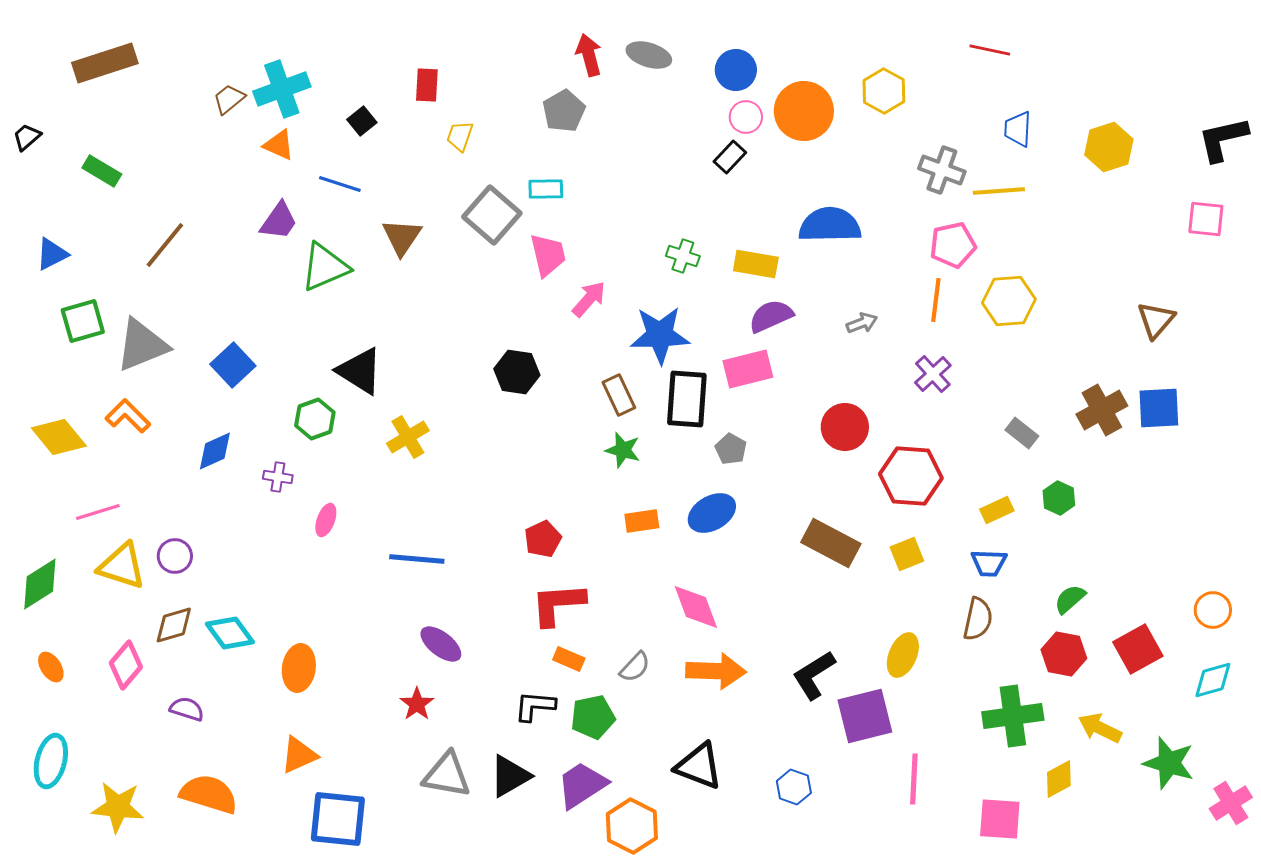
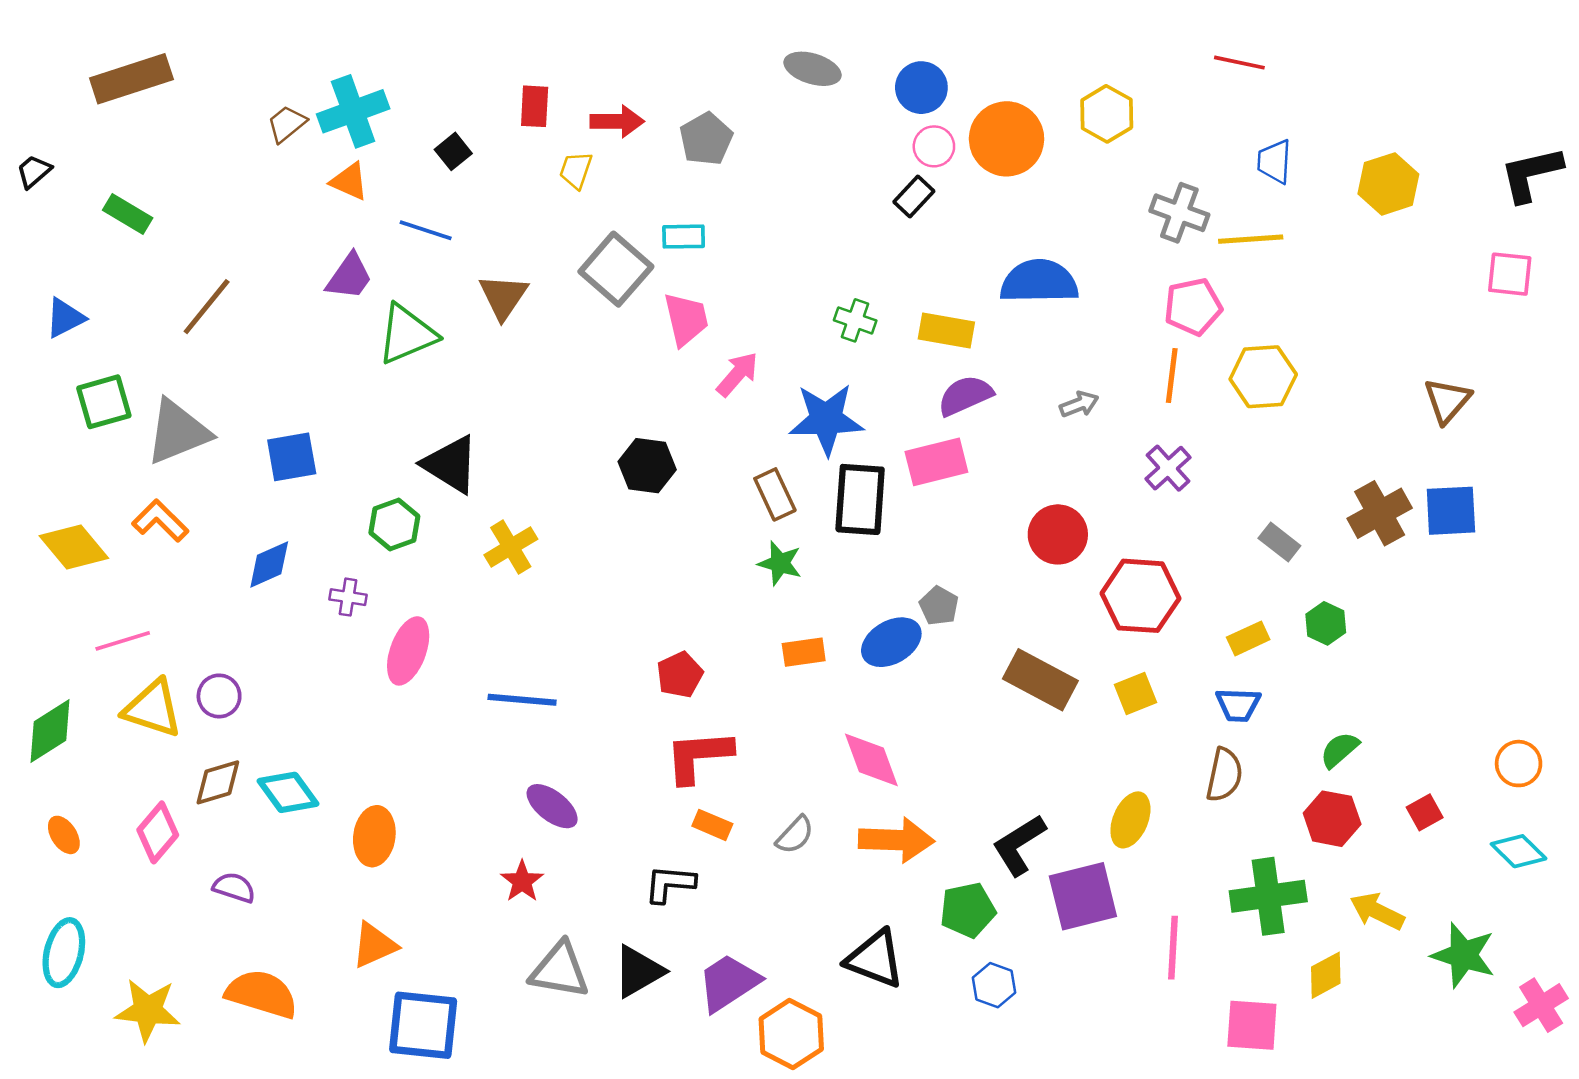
red arrow: (589, 55) -> (617, 121), moved, turned 105
blue square: (233, 365) -> (292, 457), turned 33
gray pentagon: (731, 449) -> (939, 606), moved
pink ellipse: (326, 520) -> (408, 651), size x1.6
red square: (1138, 649) -> (1425, 812), size x0.6
cyan diamond: (1213, 680) -> (1519, 851), turned 60
green pentagon: (593, 717) -> (968, 910), moved
pink line: (914, 779) -> (1173, 948), moved

